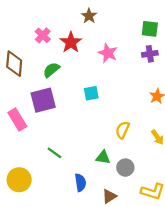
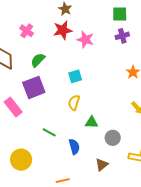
red star: (71, 42) -> (63, 30), moved, turned 30
yellow semicircle: (123, 130) -> (74, 103), moved
green triangle: (103, 157) -> (92, 122), moved
blue semicircle: (80, 183) -> (74, 147), moved

